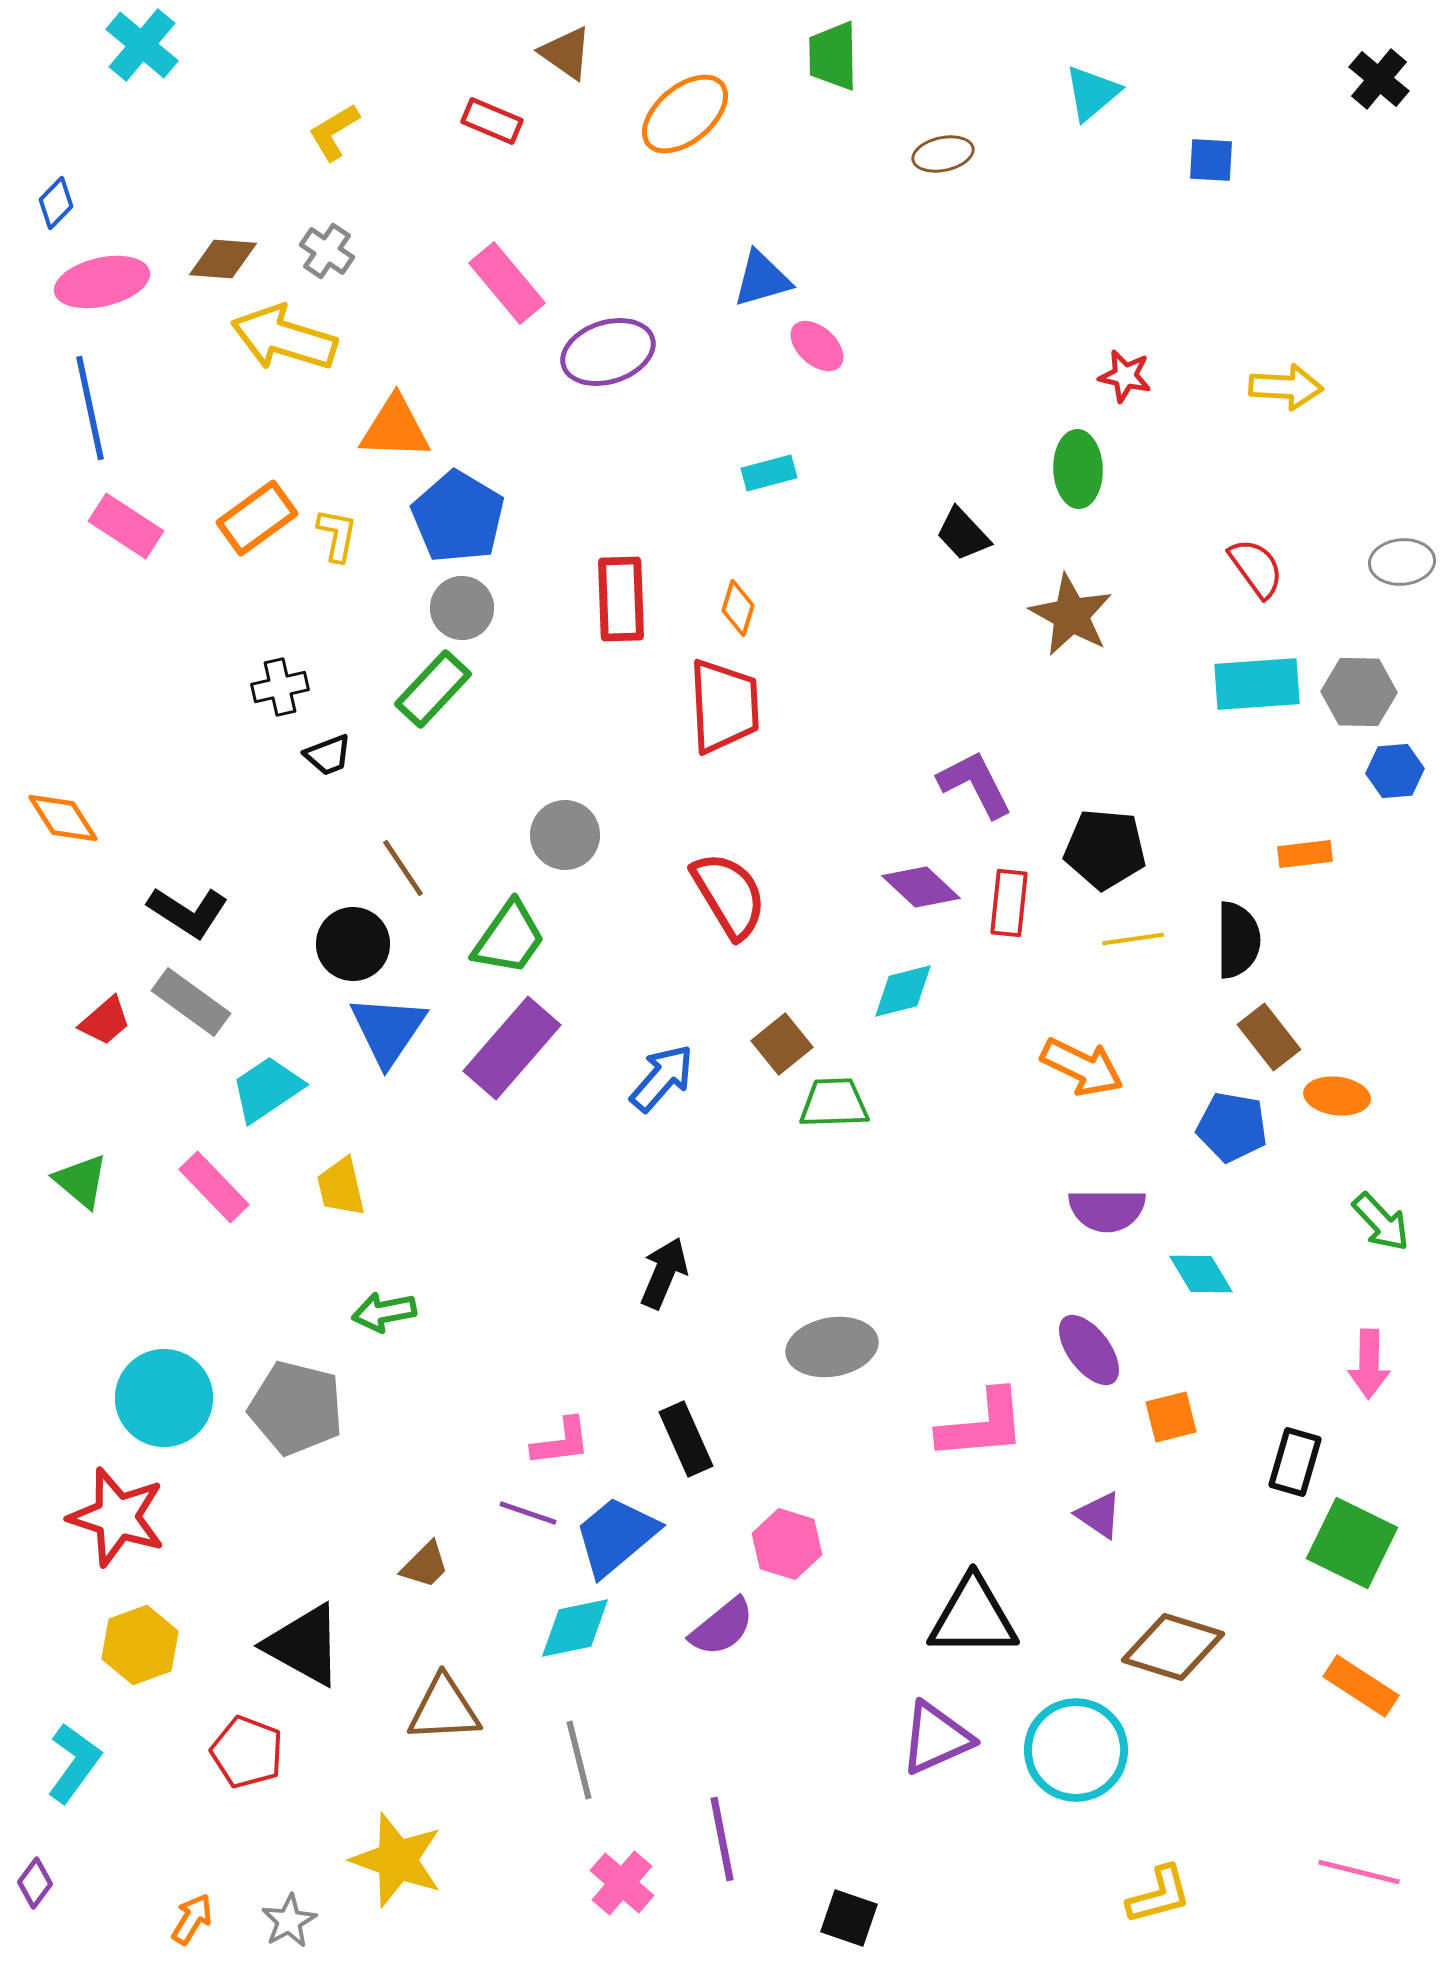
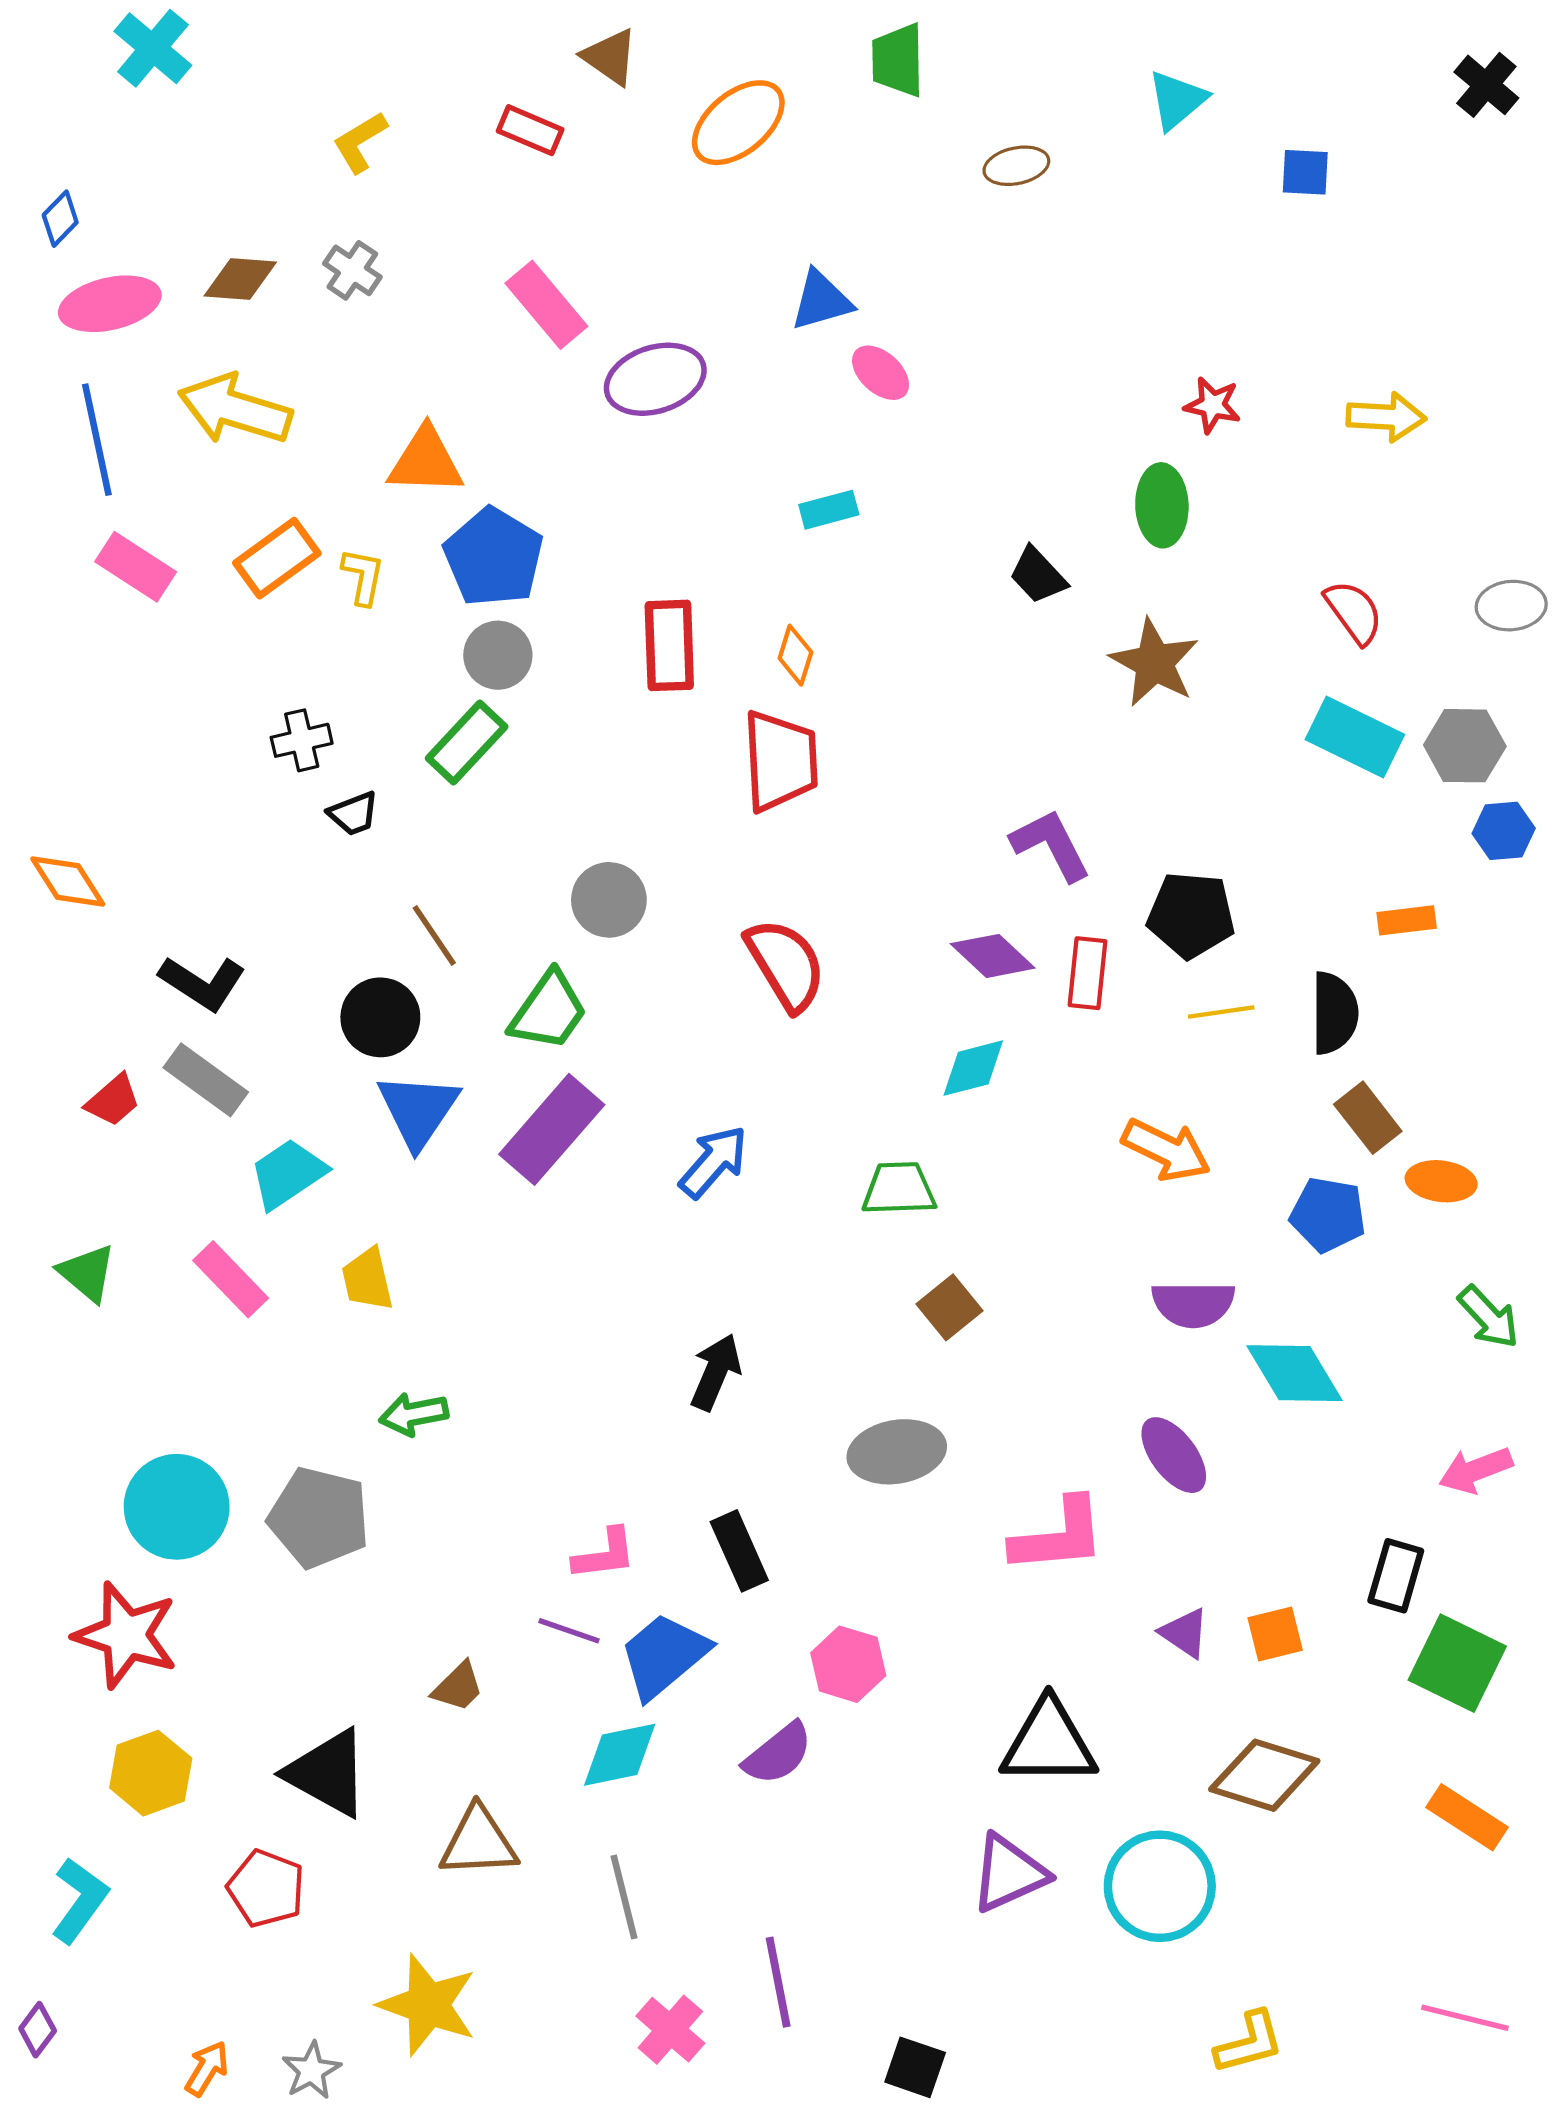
yellow arrow: (284, 338) -> (235, 409), moved
cyan rectangle: (1257, 684) -> (1355, 737), turned 30
brown square: (782, 1044) -> (950, 1307), moved
cyan diamond: (1201, 1274) -> (1295, 1373), size x1.4
pink arrow: (1369, 1364) -> (1476, 1470), turned 68
orange square: (1171, 1417) -> (1275, 1634), moved

